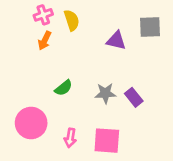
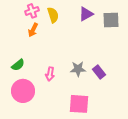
purple triangle: (116, 41) -> (86, 14), moved, turned -42
green semicircle: (64, 88) -> (18, 65), moved
pink arrow: (70, 138) -> (50, 74), moved

